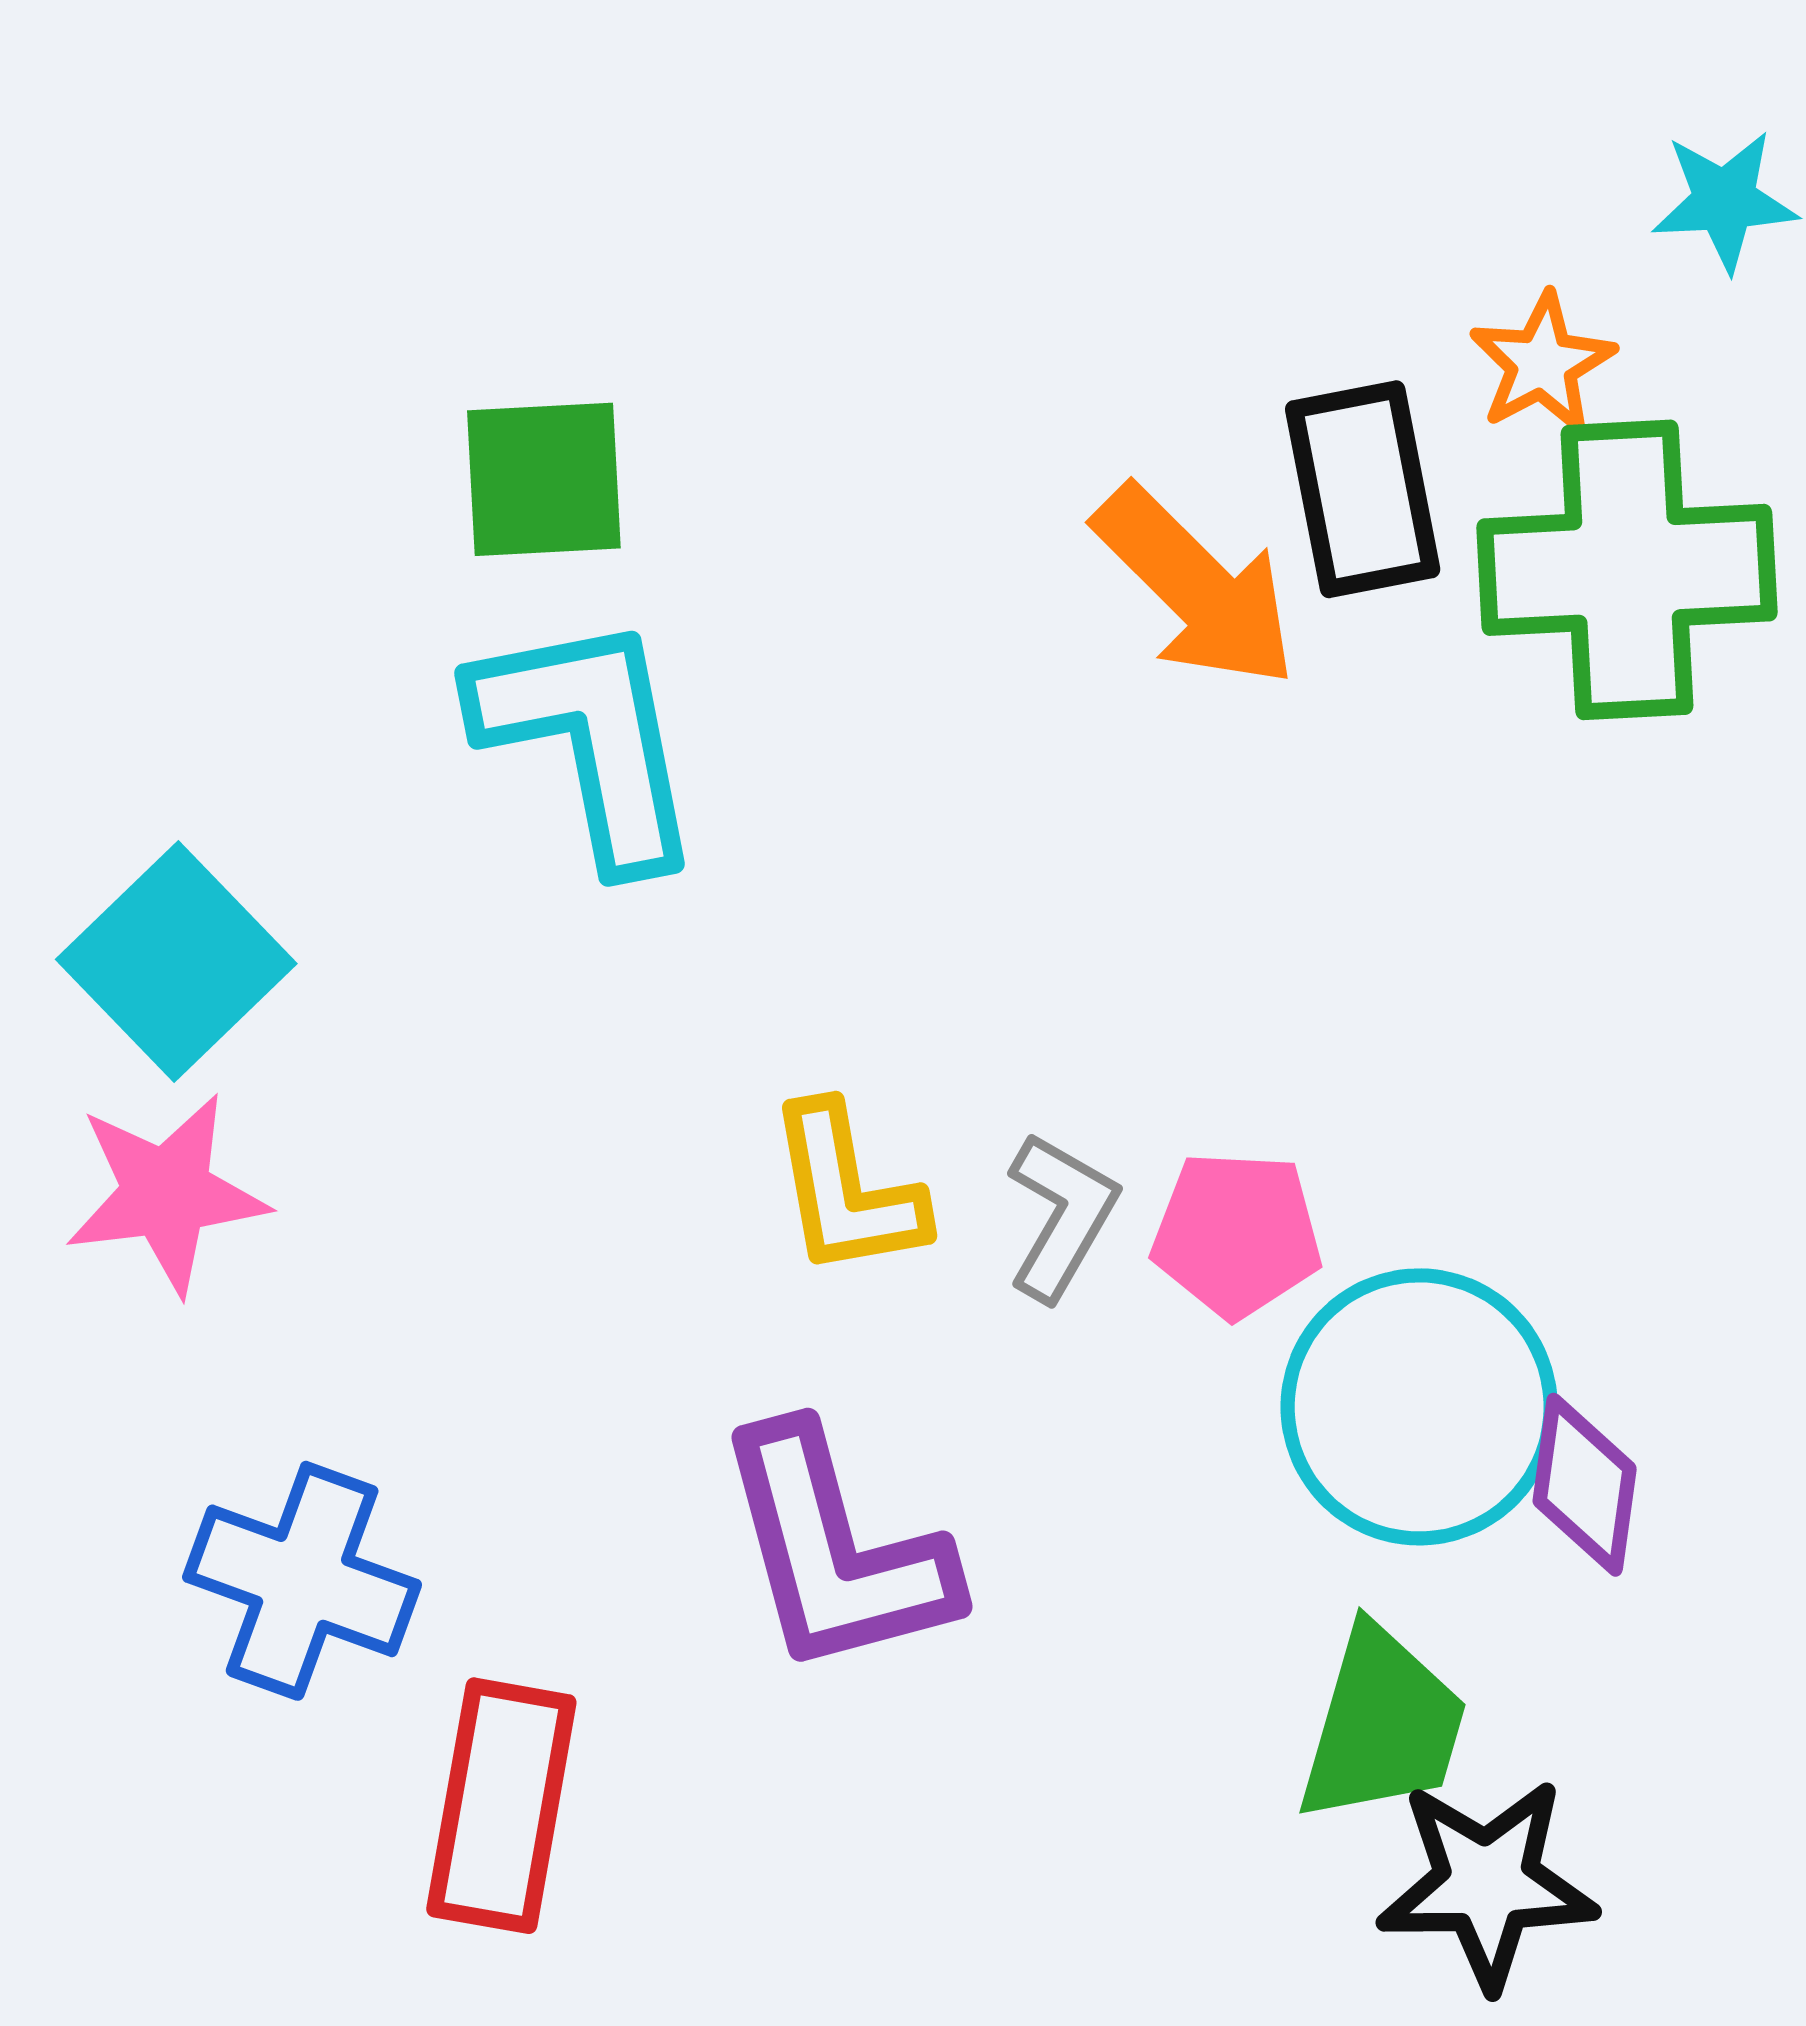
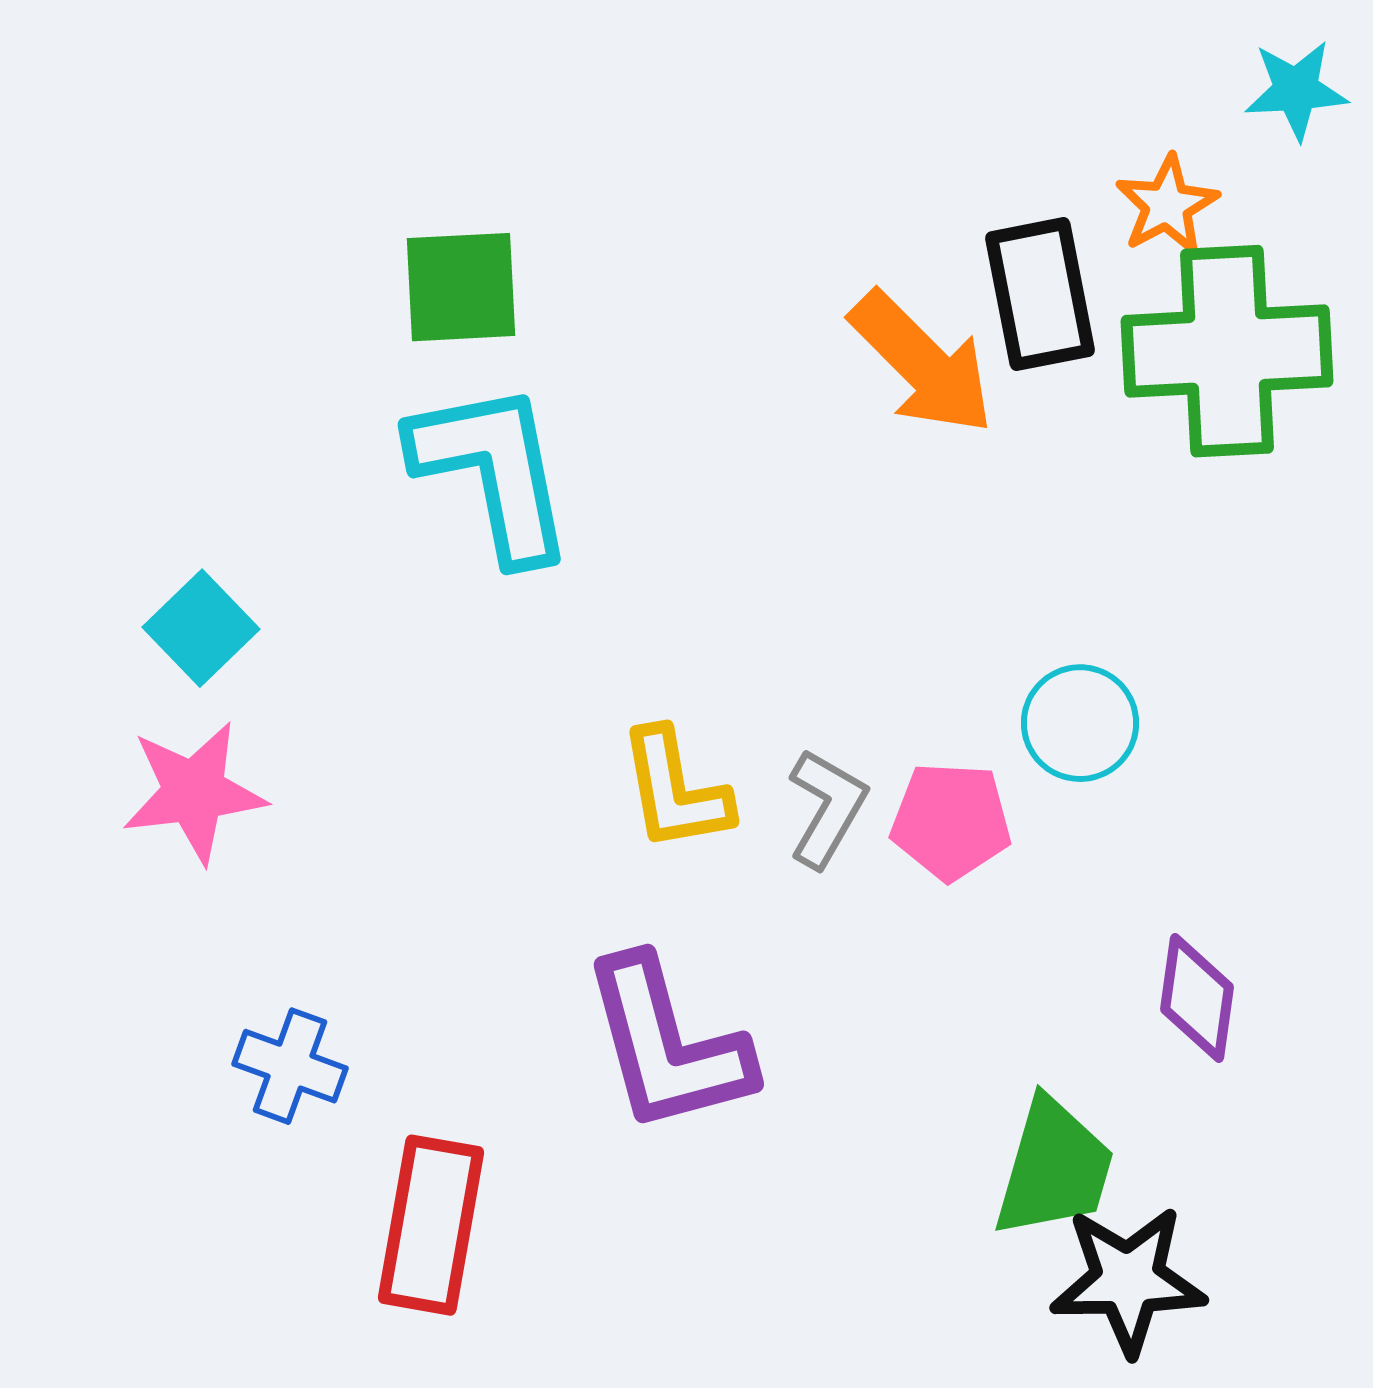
cyan square: (176, 962) -> (201, 628), size x0.7
cyan circle: (1419, 1407) -> (1080, 723), moved, size x0.6
blue cross: (302, 1581) -> (290, 1066), size x0.7

